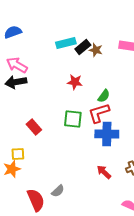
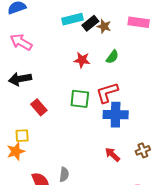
black arrow: (16, 82) -> (20, 79), moved
green semicircle: (104, 96) -> (112, 57), moved
gray semicircle: (58, 191) -> (64, 175), turned -40

